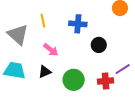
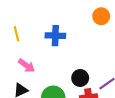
black circle: (99, 45) -> (80, 78), moved

